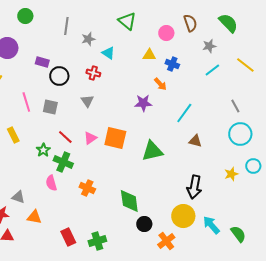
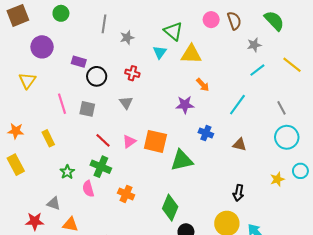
green triangle: (127, 21) -> (173, 31), moved
pink circle: (166, 33) -> (211, 20), moved
cyan triangle: (108, 53) -> (160, 52), moved, turned 32
yellow triangle: (149, 55) -> (191, 54), size x1.5
blue cross: (172, 64) -> (206, 133), moved
cyan line: (184, 113) -> (237, 105), moved
green star: (43, 150) -> (67, 172), moved
green triangle: (152, 151) -> (182, 160), moved
black arrow: (194, 187) -> (238, 193), size x0.7
green diamond: (129, 201) -> (170, 208), turned 30

